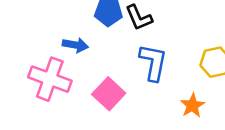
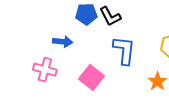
pink cross: (50, 79) -> (45, 70), size x0.7

